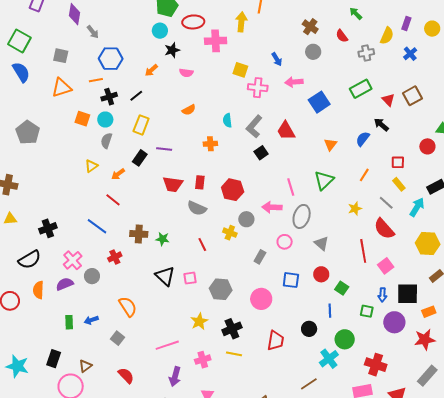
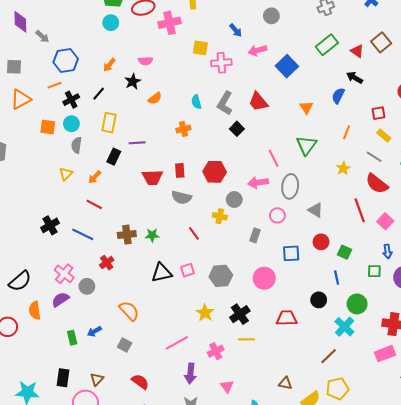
black star: (172, 50) -> (133, 82), moved
black cross: (48, 228) -> (50, 225), moved
black triangle: (165, 276) -> (162, 273), turned -45
red trapezoid: (276, 341) -> (287, 318), turned -90

